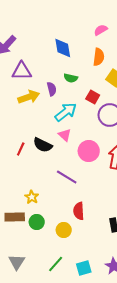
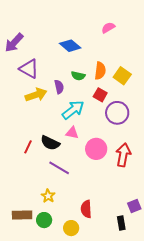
blue diamond: (63, 48) -> (70, 46), turned -40
orange semicircle: (99, 57) -> (100, 71), moved
purple triangle: (22, 71) -> (29, 69), turned 30
pink triangle: (65, 135) -> (72, 133), turned -32
purple line: (67, 177) -> (59, 168), moved
yellow star: (32, 197) -> (48, 196), moved

